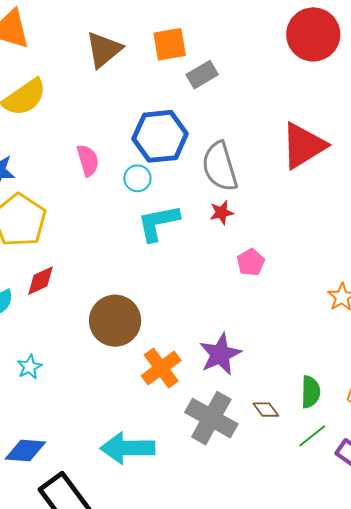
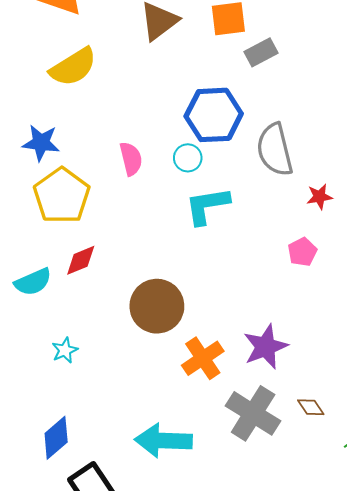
pink semicircle: (88, 160) -> (131, 159), moved
red star: (222, 213) -> (319, 197), moved
blue diamond: (25, 450) -> (56, 438), turned -48

